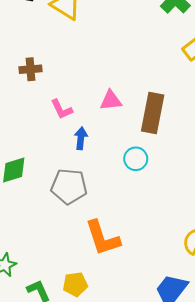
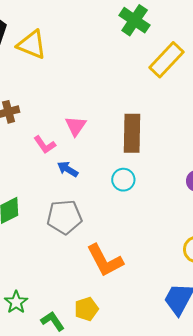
pink triangle: (111, 100) -> (76, 126), moved, turned -40
blue arrow: (81, 138) -> (68, 169), turned -55

